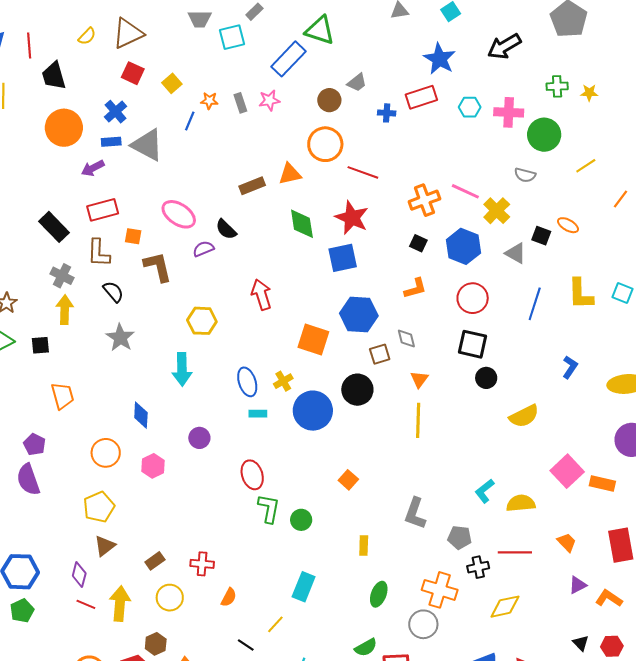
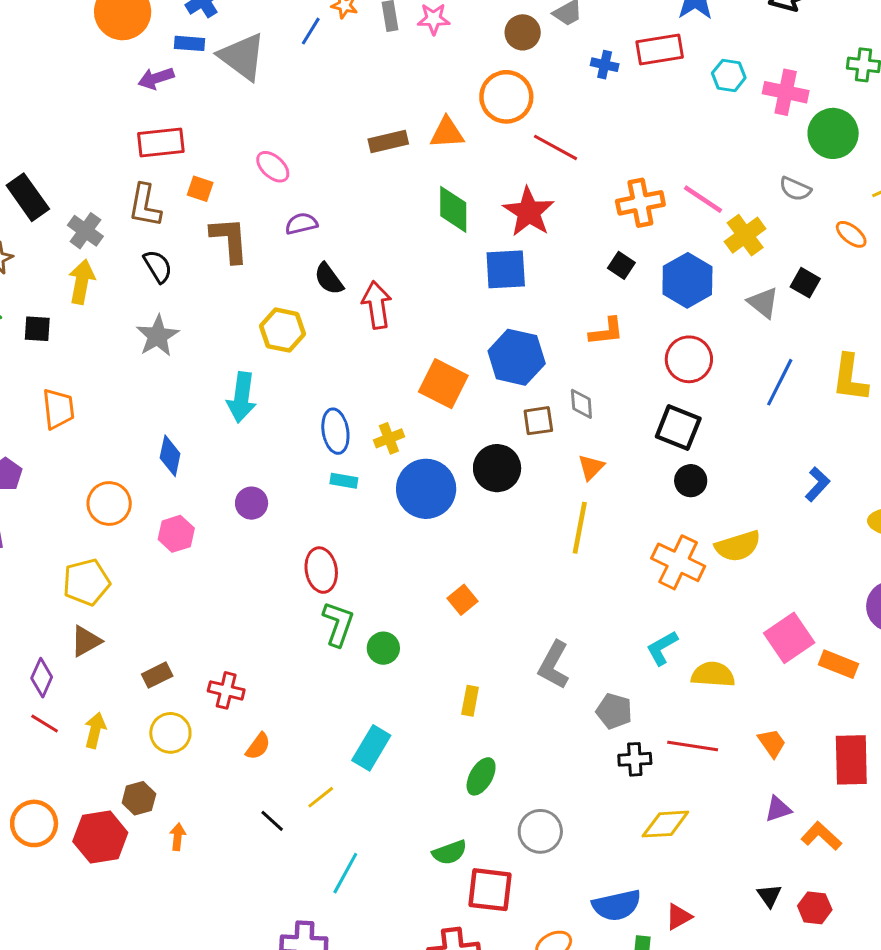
pink ellipse: (179, 214) -> (273, 167), size x0.7
orange ellipse: (568, 225) -> (851, 234), moved
black rectangle: (54, 227) -> (28, 197), moved
black semicircle: (226, 229) -> (329, 279), moved
orange cross: (440, 590) -> (678, 562), moved
yellow arrow: (120, 604) -> (95, 730), size x0.7

